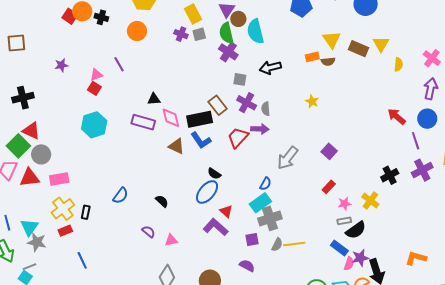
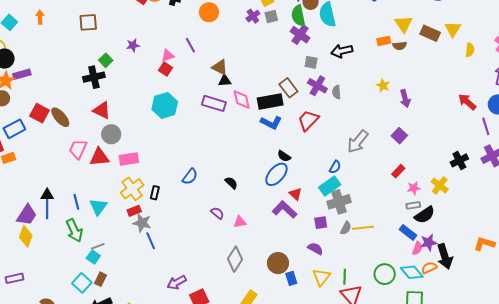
purple cross: (181, 34) -> (253, 16), turned 32
purple arrow: (260, 129) -> (405, 98), moved, turned 72
blue L-shape: (201, 140) -> (271, 123), turned -30
green square: (18, 146) -> (106, 60), moved, size x0.6
brown triangle: (176, 146) -> (220, 67), moved
gray star: (37, 242) -> (142, 223), moved

